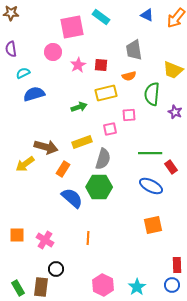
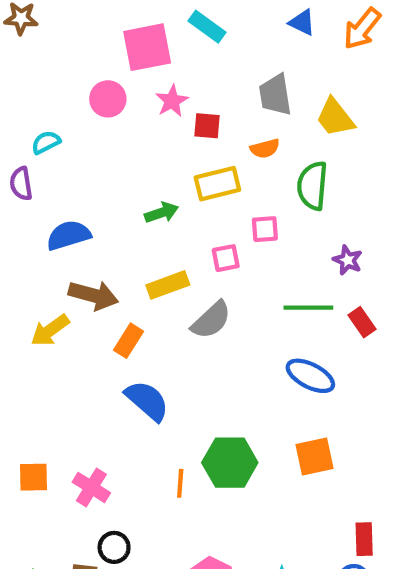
purple semicircle: (11, 49) -> (21, 184), moved
pink star: (78, 65) -> (172, 101), moved
yellow trapezoid: (173, 70) -> (335, 118), moved, turned 30
blue semicircle: (34, 94) -> (69, 235), moved
purple star: (175, 112) -> (348, 260), moved
gray semicircle: (103, 159) -> (211, 320), turned 30
red rectangle: (171, 167) -> (362, 322), moved
green hexagon: (99, 187) -> (230, 463), moved

